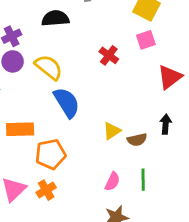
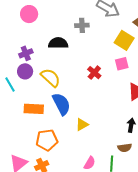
orange rectangle: (20, 129) -> (34, 109), moved
yellow triangle: (112, 131) -> (82, 125), moved
brown semicircle: (137, 140) -> (125, 148), moved

